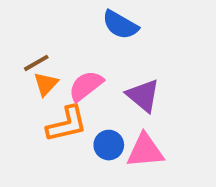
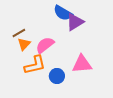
purple triangle: (143, 95) -> (75, 22), moved, turned 48
pink triangle: (145, 151) -> (82, 64), moved

